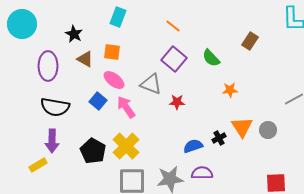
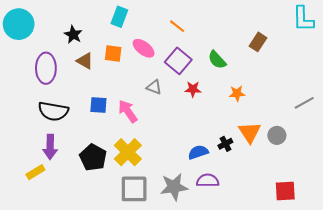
pink ellipse: (114, 80) -> (144, 48), moved
gray triangle: (151, 84) -> (154, 87), size x0.7
blue square: (98, 101) -> (98, 105), turned -36
red star: (177, 102) -> (193, 89), moved

